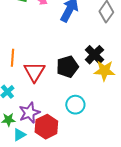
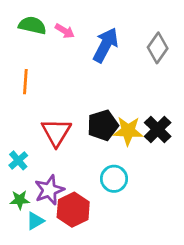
black cross: (94, 55) -> (158, 129), moved
orange line: (12, 58) -> (25, 82), moved
yellow star: (104, 71) -> (128, 131), moved

